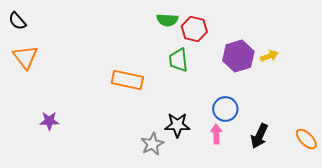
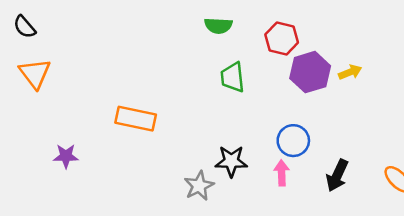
red hexagon: (194, 29) -> (282, 39), moved
orange rectangle: (127, 80) -> (136, 119), moved

